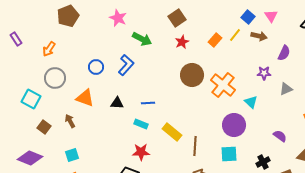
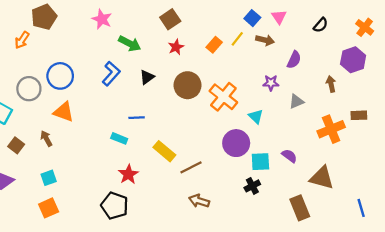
orange arrow: (49, 49) -> (22, 40), moved
blue circle: (96, 67) -> (60, 76), moved, size x1.5
black triangle: (117, 103) -> (147, 77), moved, turned -40
cyan rectangle: (141, 124) -> (119, 138), moved
brown line: (195, 146) -> (191, 167), turned 60
red star: (141, 152) -> (128, 174), turned -30
cyan square: (229, 154) -> (260, 162), moved
black cross: (263, 162) -> (252, 186), moved

